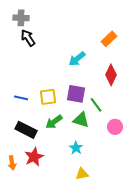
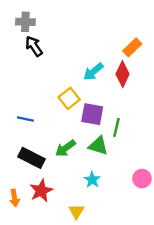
red diamond: (111, 75) -> (123, 74), moved
yellow square: (48, 97) -> (69, 98), moved, turned -30
green line: (96, 105) -> (116, 128), turned 49
pink circle: (115, 127) -> (142, 179), moved
yellow triangle: (82, 174) -> (76, 211), moved, turned -48

